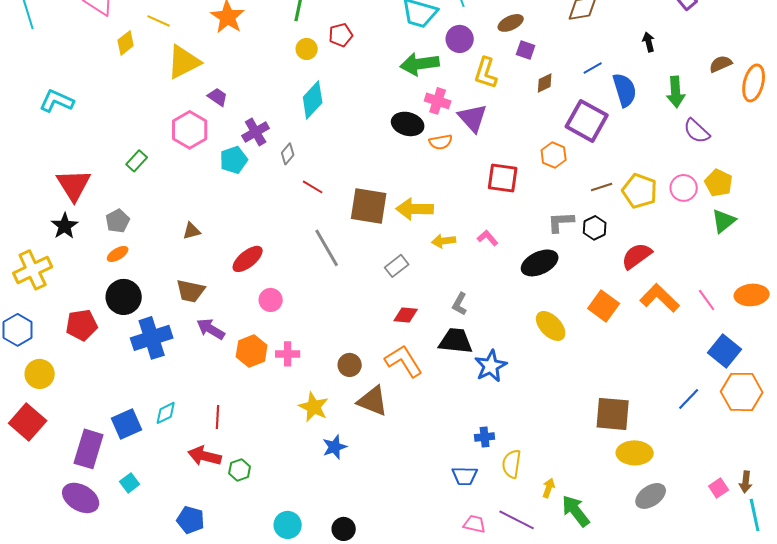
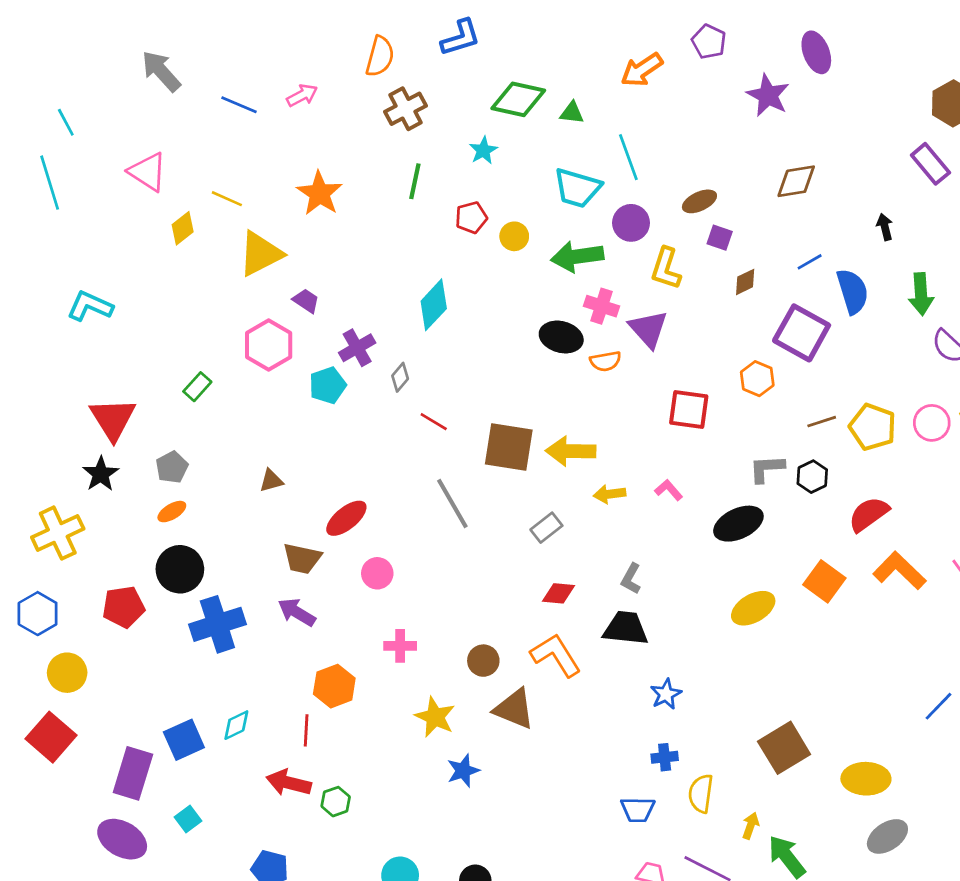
yellow circle: (307, 49) -> (514, 236), moved
brown trapezoid: (191, 291) -> (302, 559), moved
yellow ellipse: (551, 326) -> (753, 608), turned -76
orange hexagon: (252, 351) -> (334, 686), moved
blue star: (491, 366) -> (666, 694), moved, size x0.7
brown square: (613, 414) -> (784, 748), moved, turned -36

